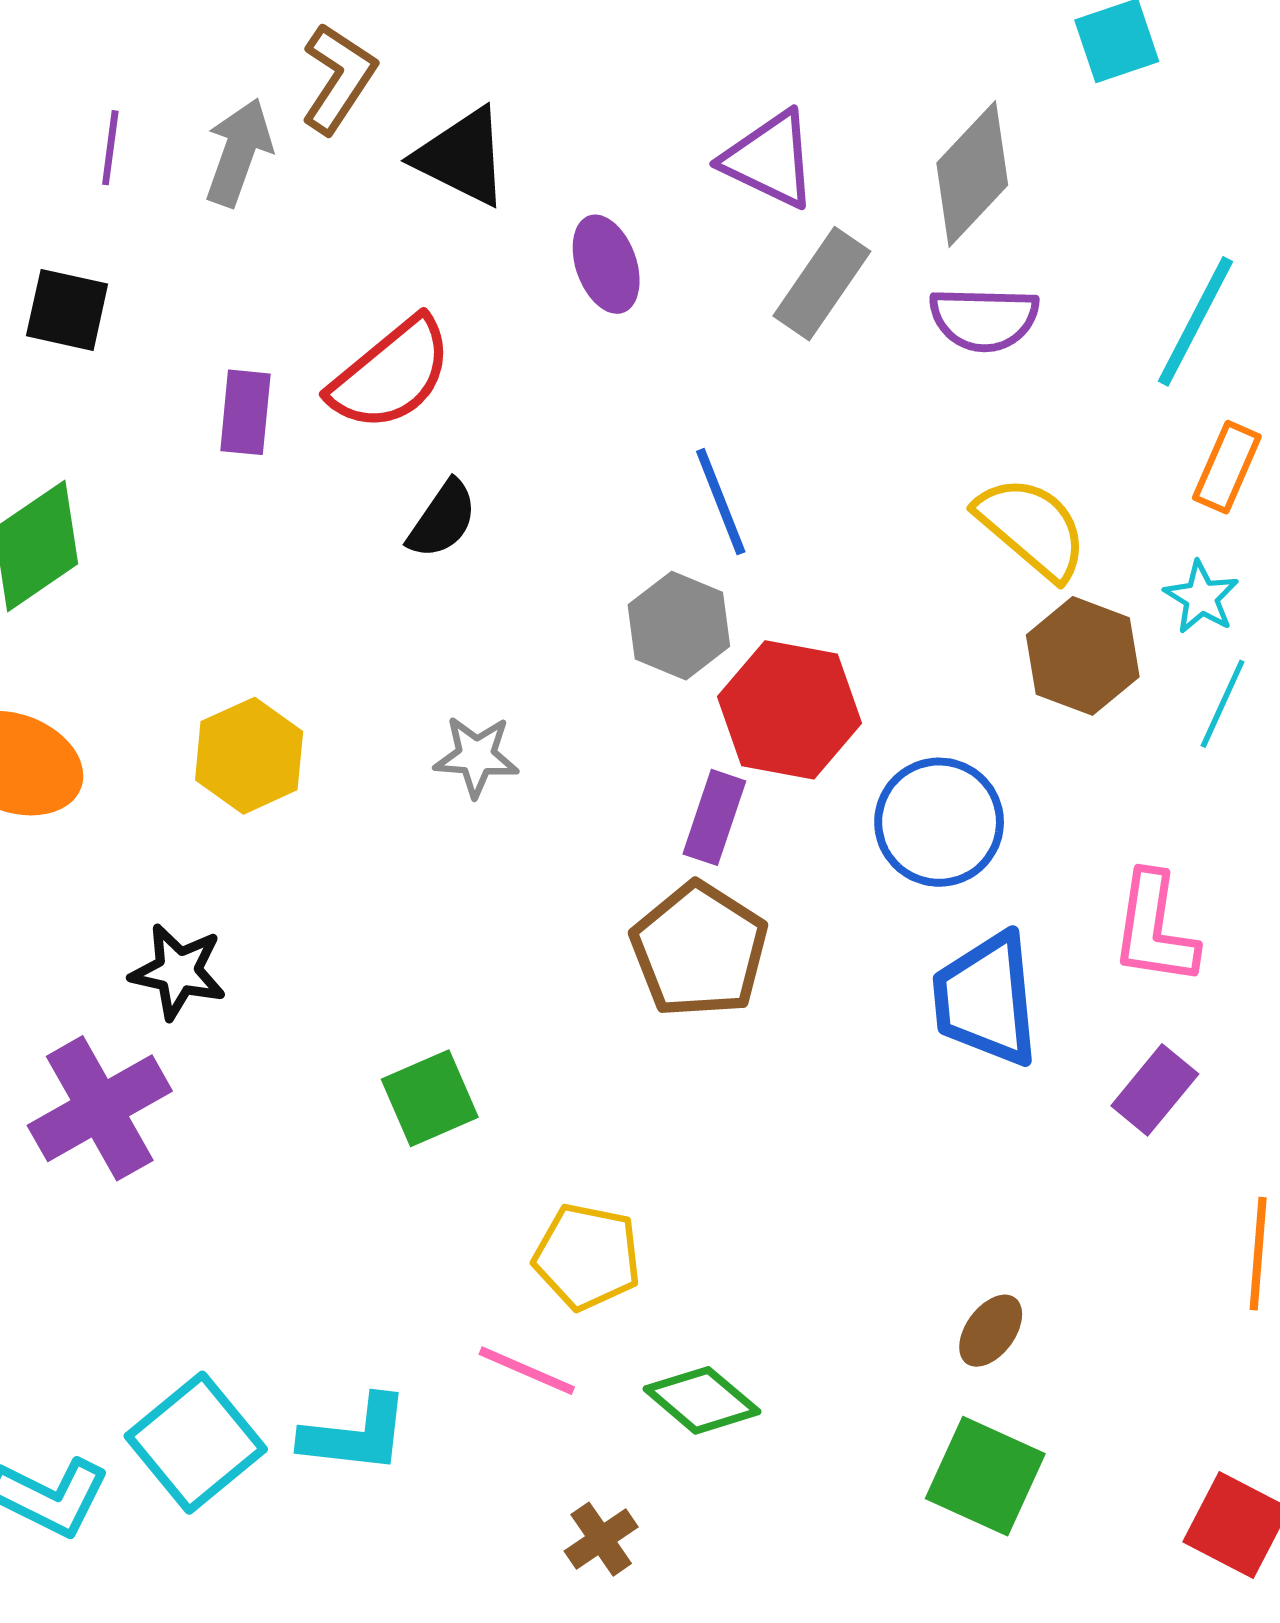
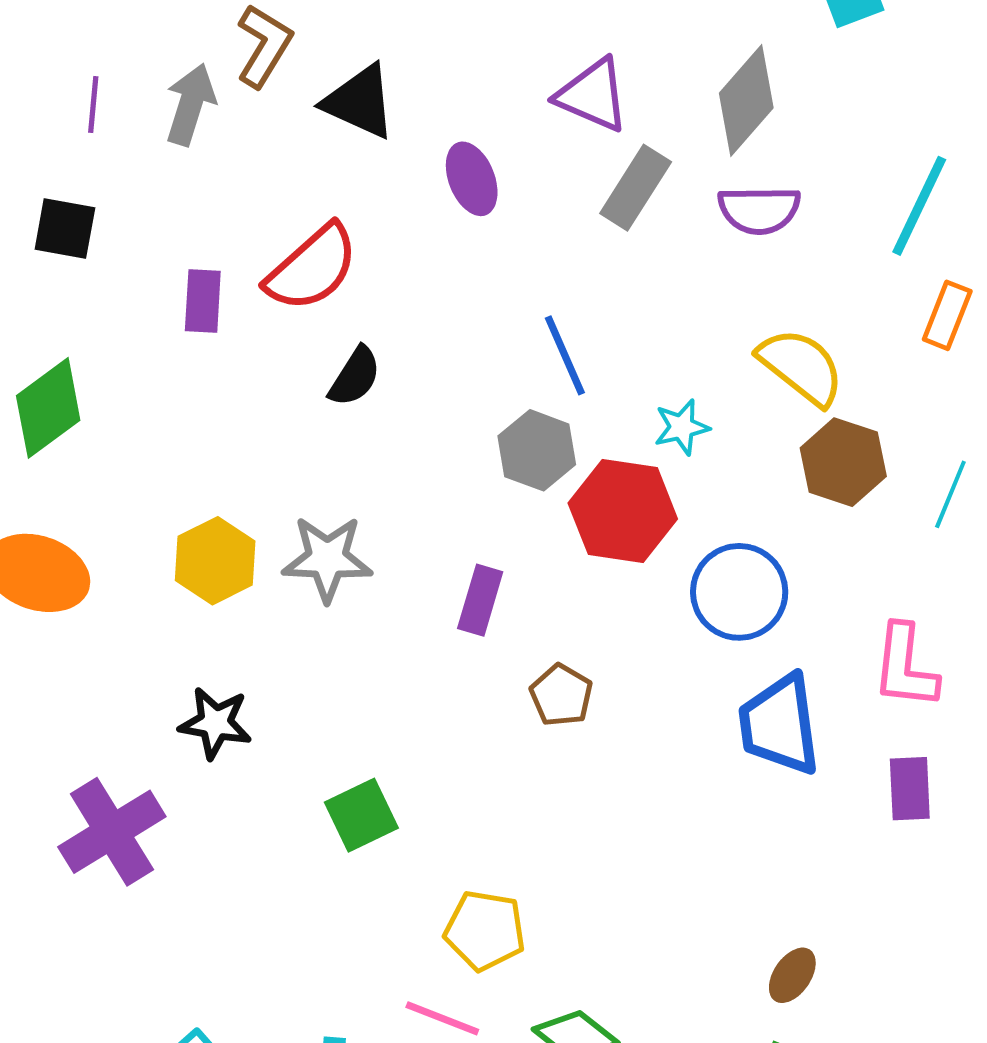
cyan star: (1201, 597) -> (682, 427), moved, turned 30
gray star: (476, 756) -> (327, 559), moved, size x1.4
purple rectangle: (714, 817) -> (480, 600), moved
brown pentagon: (699, 950) -> (561, 695), size x0.6
black star: (178, 972) -> (215, 723), moved
purple rectangle: (1155, 1090) -> (910, 789), turned -40

